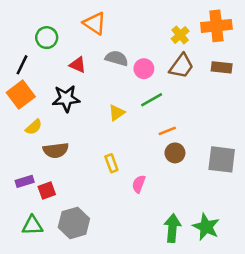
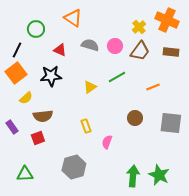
orange cross: (216, 26) -> (167, 20), turned 30
pink circle: (144, 69) -> (115, 46), moved
orange line: (167, 131) -> (153, 87), moved
purple rectangle: (25, 181) -> (12, 127), moved, turned 72
red square: (47, 191) -> (38, 138), moved
gray hexagon: (74, 223) -> (74, 167), moved

